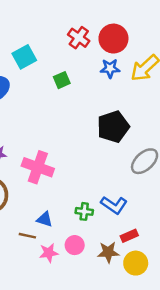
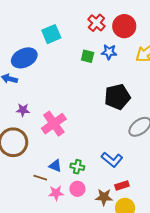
blue star: (110, 68) -> (109, 52), moved
green square: (62, 80) -> (88, 56), moved, turned 32
pink cross: (38, 167) -> (54, 124), turned 30
green cross: (84, 211) -> (77, 167), moved

